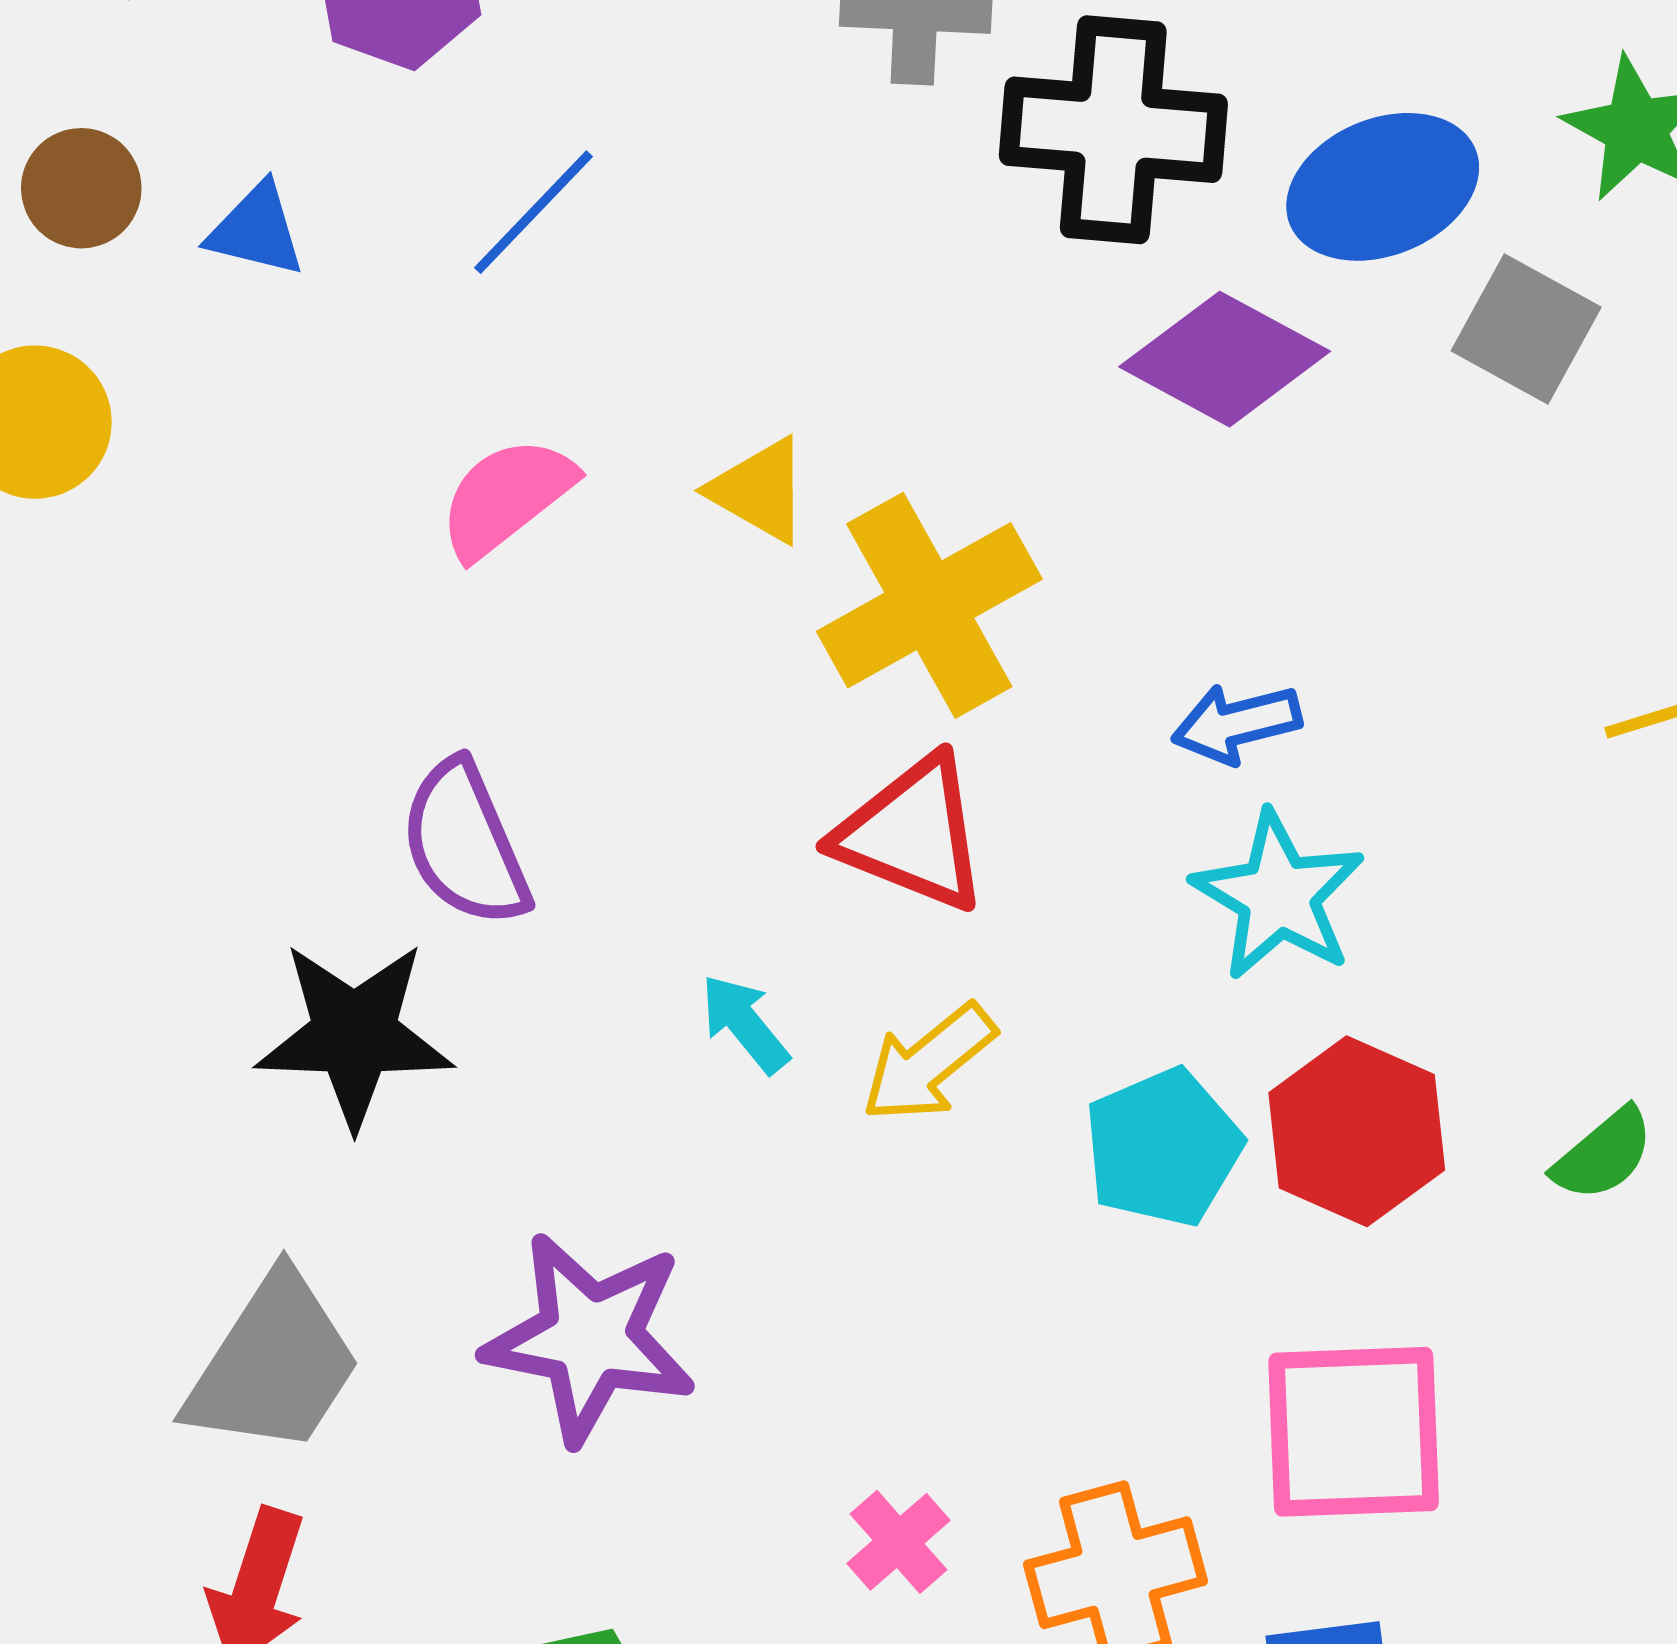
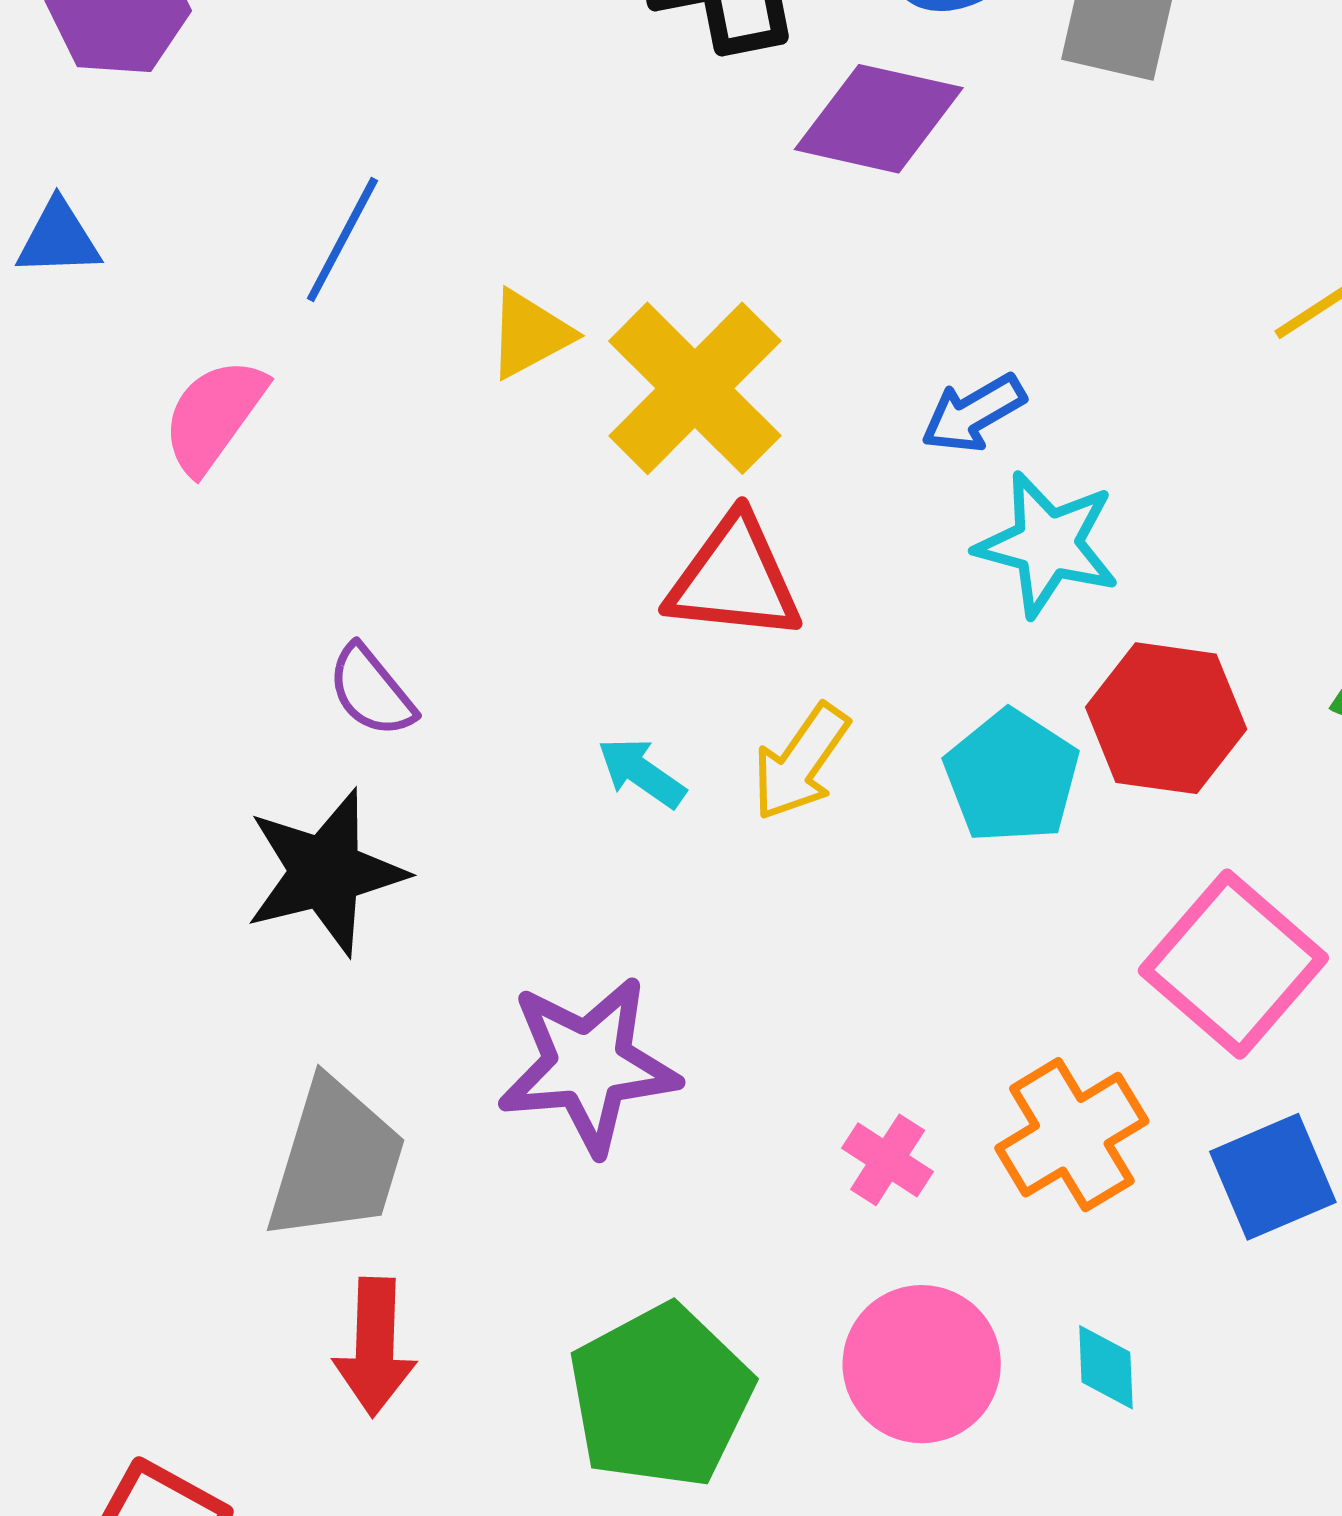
blue line: (534, 212) -> (342, 240), moved
yellow triangle: (759, 490) -> (530, 334), turned -42
pink semicircle: (506, 497) -> (214, 415), moved
purple semicircle: (465, 844) -> (371, 691), size x0.7
pink square: (1354, 1432) -> (1233, 964), turned -31

